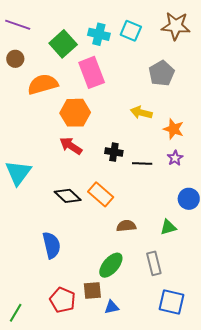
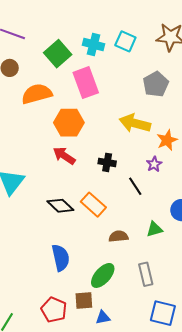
yellow arrow: (141, 113) -> (135, 123), size x1.4
orange star: (174, 129) -> (167, 140), turned 30
purple star: (175, 158) -> (154, 164), moved
black line: (142, 164) -> (135, 186), moved, turned 54
green triangle: (168, 227) -> (154, 229), moved
blue semicircle: (52, 245) -> (61, 258), moved

